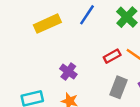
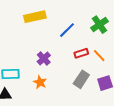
blue line: (87, 15) -> (67, 30), moved

